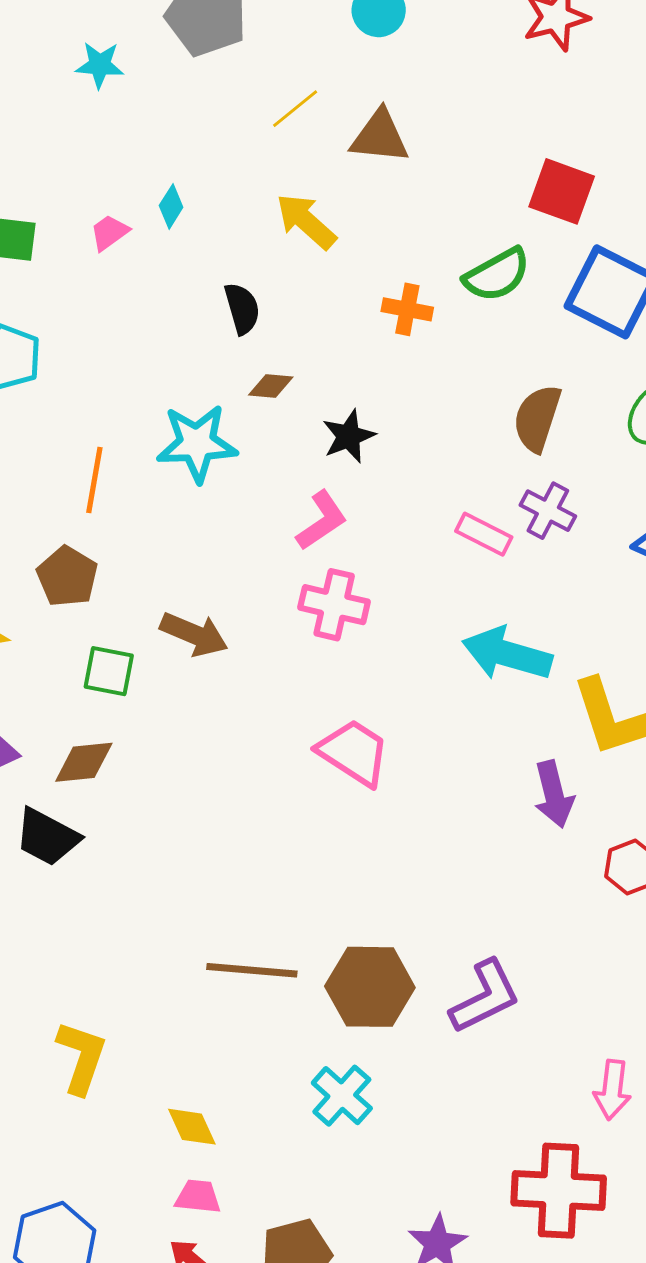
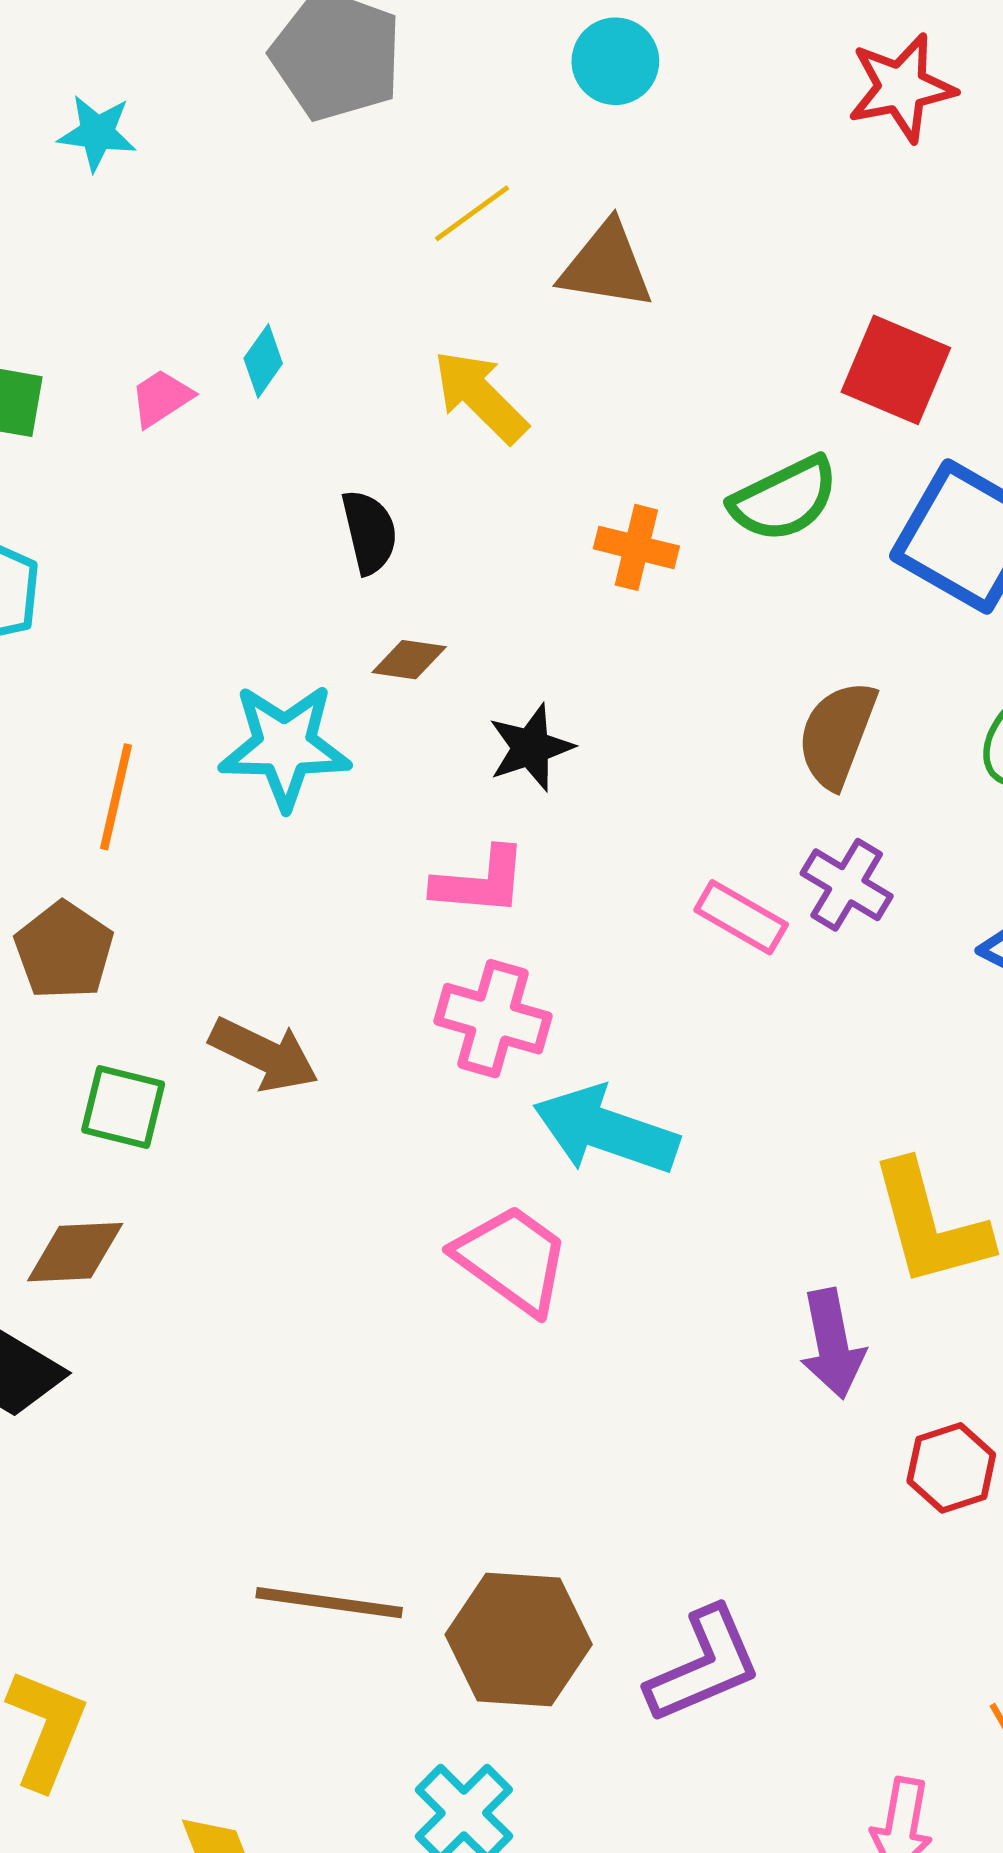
cyan star: (100, 65) -> (97, 133), moved
pink L-shape: (322, 521) -> (480, 882), turned 36
cyan arrow: (507, 654) -> (606, 1130), moved

